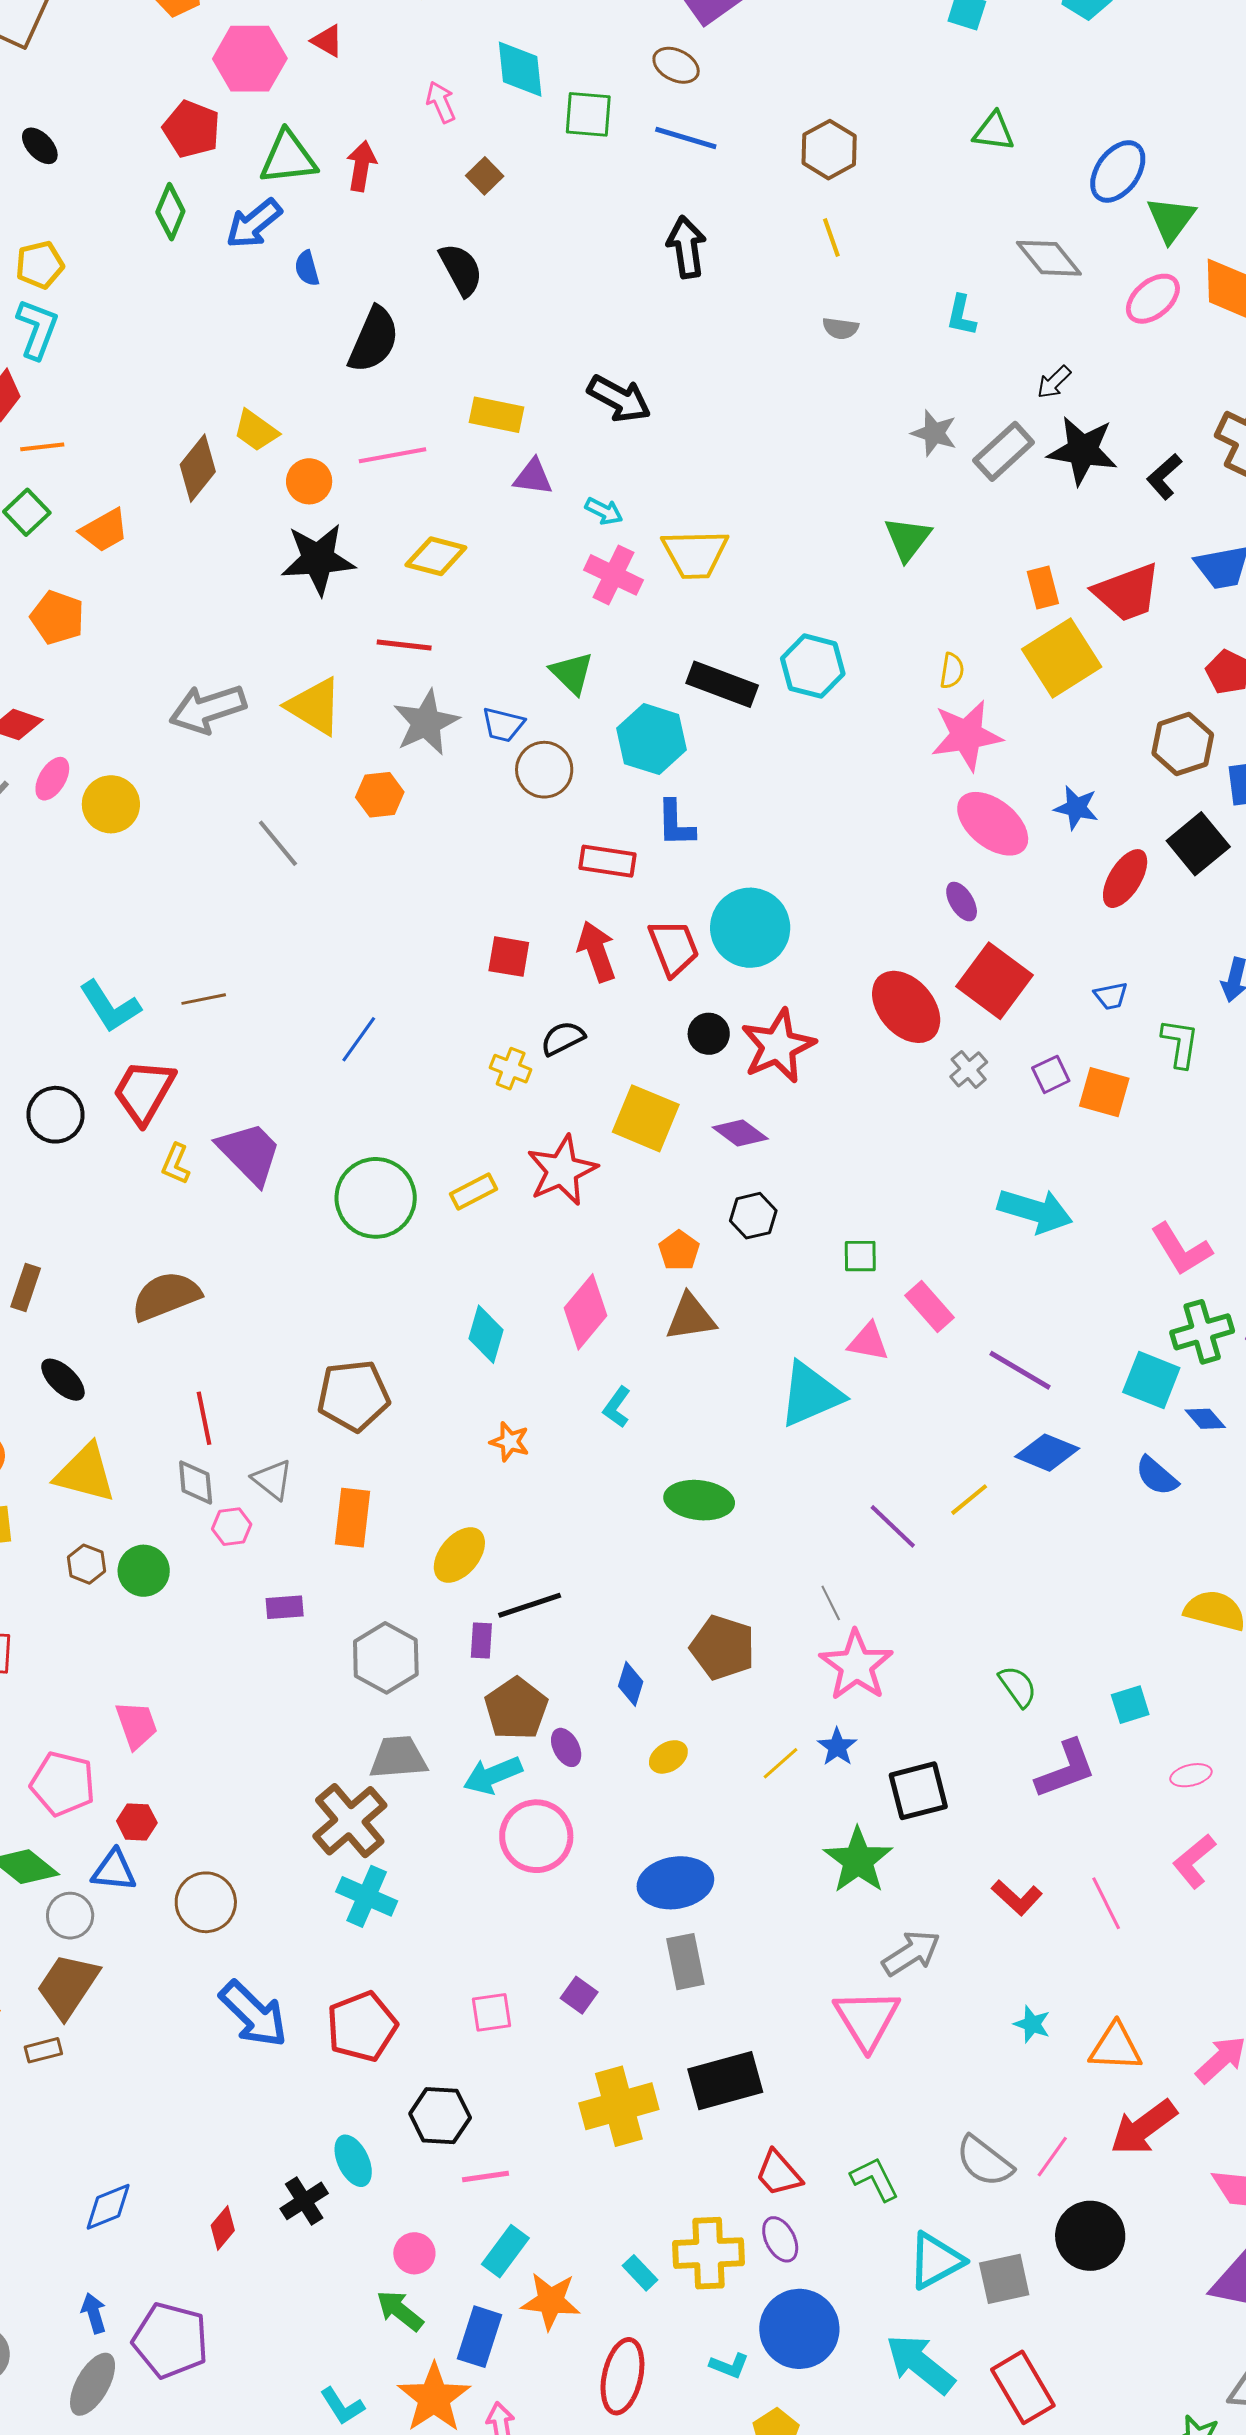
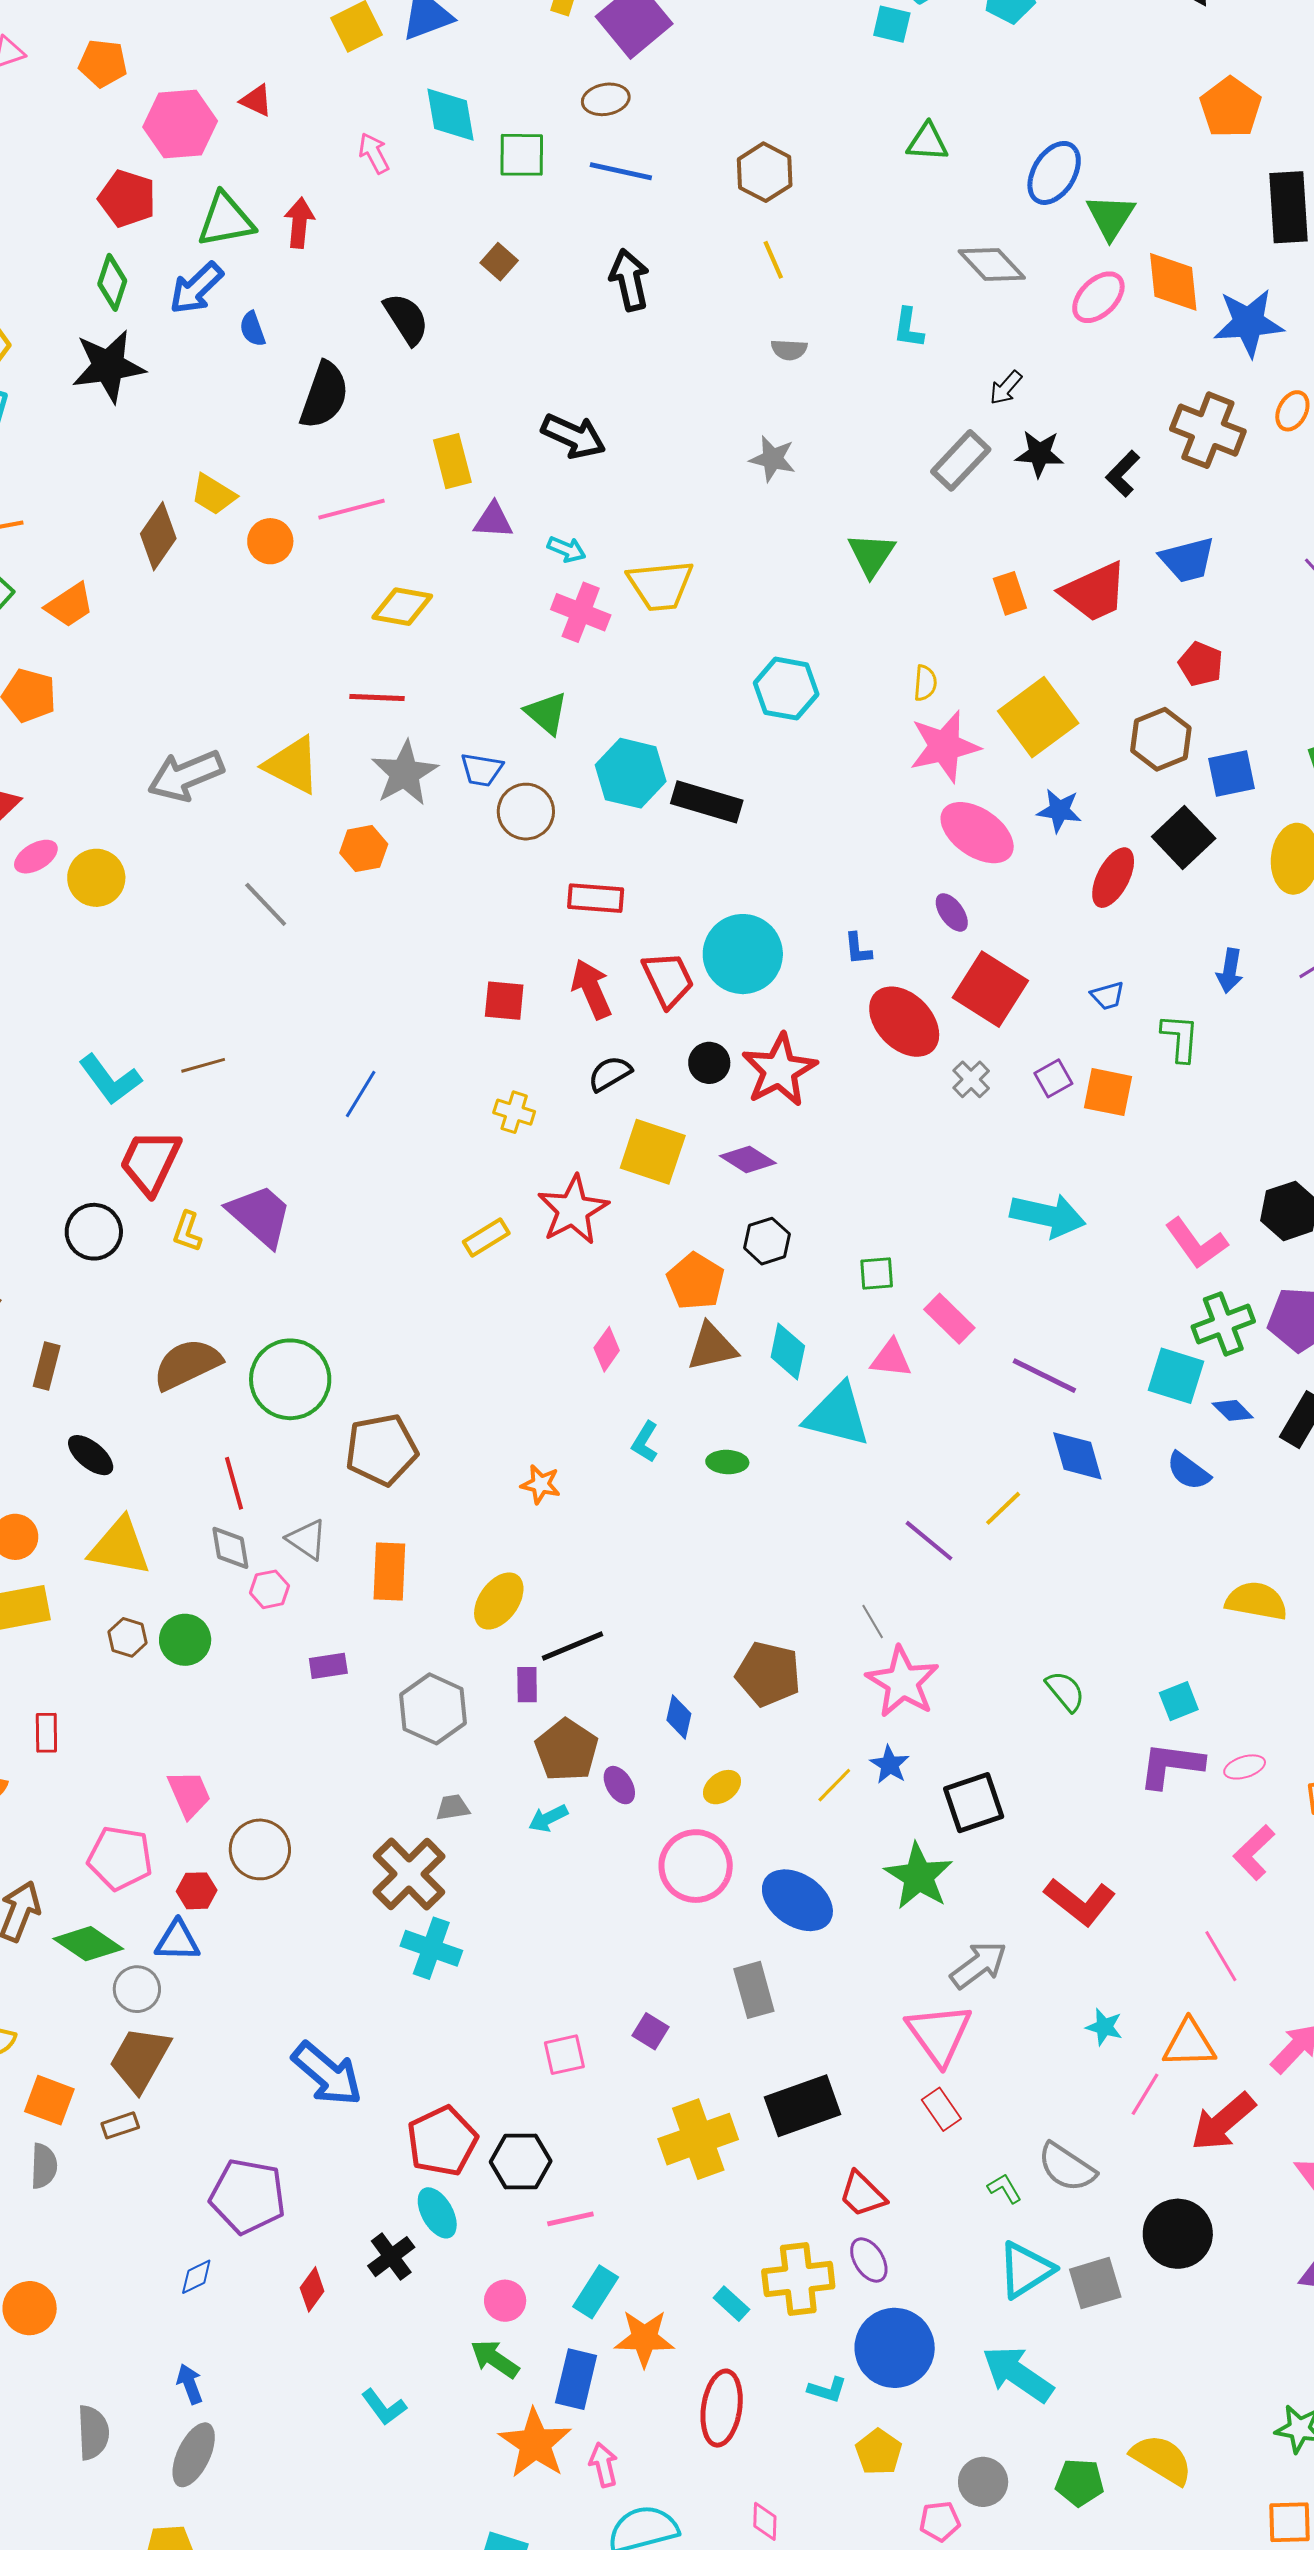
brown ellipse: (676, 65) -> (606, 99), turned -33
brown square: (485, 176) -> (499, 262), moved
yellow rectangle: (497, 415) -> (452, 461), turned 68
gray star: (934, 433) -> (773, 459), moved
black star: (1083, 450) -> (1039, 454), size x0.7
black star: (318, 559) -> (108, 366), moved
yellow square: (1062, 658) -> (1038, 717), moved
black rectangle: (722, 684) -> (707, 802), moved
pink ellipse: (52, 779) -> (36, 857), turned 33
blue L-shape: (676, 823) -> (858, 949), moved, size x0.7
black semicircle: (563, 1038) -> (610, 1074), moved
black circle: (55, 1115) -> (94, 1232), moved
green circle: (376, 1198) -> (290, 1379), moved
orange pentagon: (679, 1251) -> (696, 1281), size x1.4
pink diamond: (585, 1312) -> (607, 1349), size x0.6
cyan diamond: (486, 1334) -> (788, 1352), moved
cyan triangle: (811, 1394) -> (837, 1415), turned 42
blue diamond: (1047, 1453) -> (1077, 1456), turned 56
green ellipse: (699, 1500) -> (727, 1462), moved, size x0.6
gray trapezoid: (398, 1758) -> (453, 1807), size x0.6
purple L-shape: (1066, 1769) -> (1171, 1765), moved, turned -148
cyan arrow: (493, 1775) -> (548, 1818), size x0.7
pink circle: (536, 1836) -> (696, 1866), moved
blue ellipse: (675, 1883) -> (797, 1900), moved, turned 48
red L-shape: (1017, 1897) -> (1080, 1902), size x1.4
brown circle: (206, 1902) -> (260, 1849), moved
pink line: (1106, 1903) -> (1221, 1956), moved
red pentagon: (362, 2027) -> (442, 2141), moved
pink line: (1052, 2157) -> (1145, 2094), moved
green L-shape: (875, 2179) -> (1005, 2188), moved, size x0.7
blue diamond: (108, 2207) -> (196, 2277), size x0.7
purple pentagon: (170, 2340) -> (248, 2196), moved
red rectangle: (1023, 2387) -> (941, 2109), moved, size x0.6
cyan L-shape: (342, 2406) -> (384, 2407), moved

